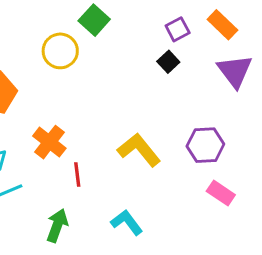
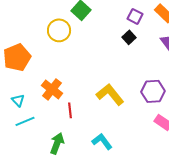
purple square: (178, 29) -> (135, 16), turned -35

